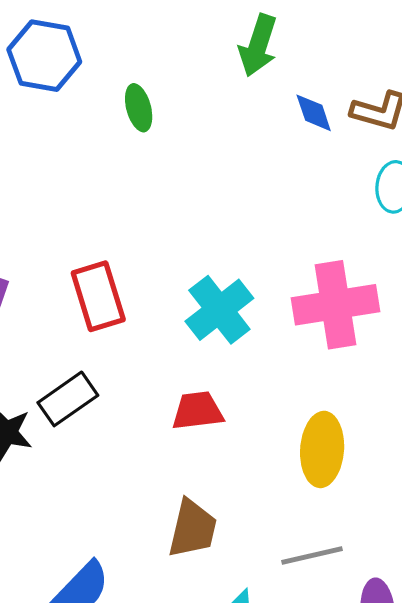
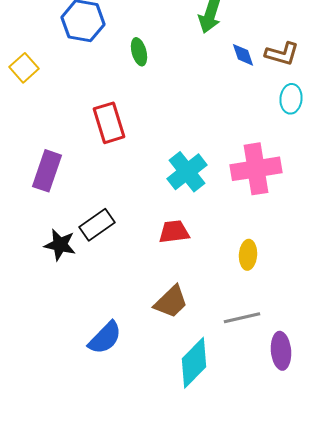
red rectangle: (98, 296) -> (109, 123), moved
yellow ellipse: (322, 449) -> (248, 255), size x0.7
brown trapezoid: (192, 529) -> (171, 302), turned 33

